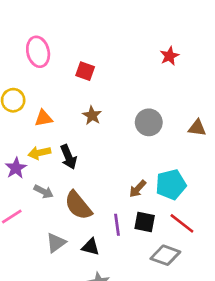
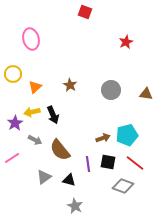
red square: (85, 71) -> (85, 12), moved
orange triangle: (44, 118) -> (35, 87), turned -32
brown arrow: (138, 189) -> (103, 138), turned -152

